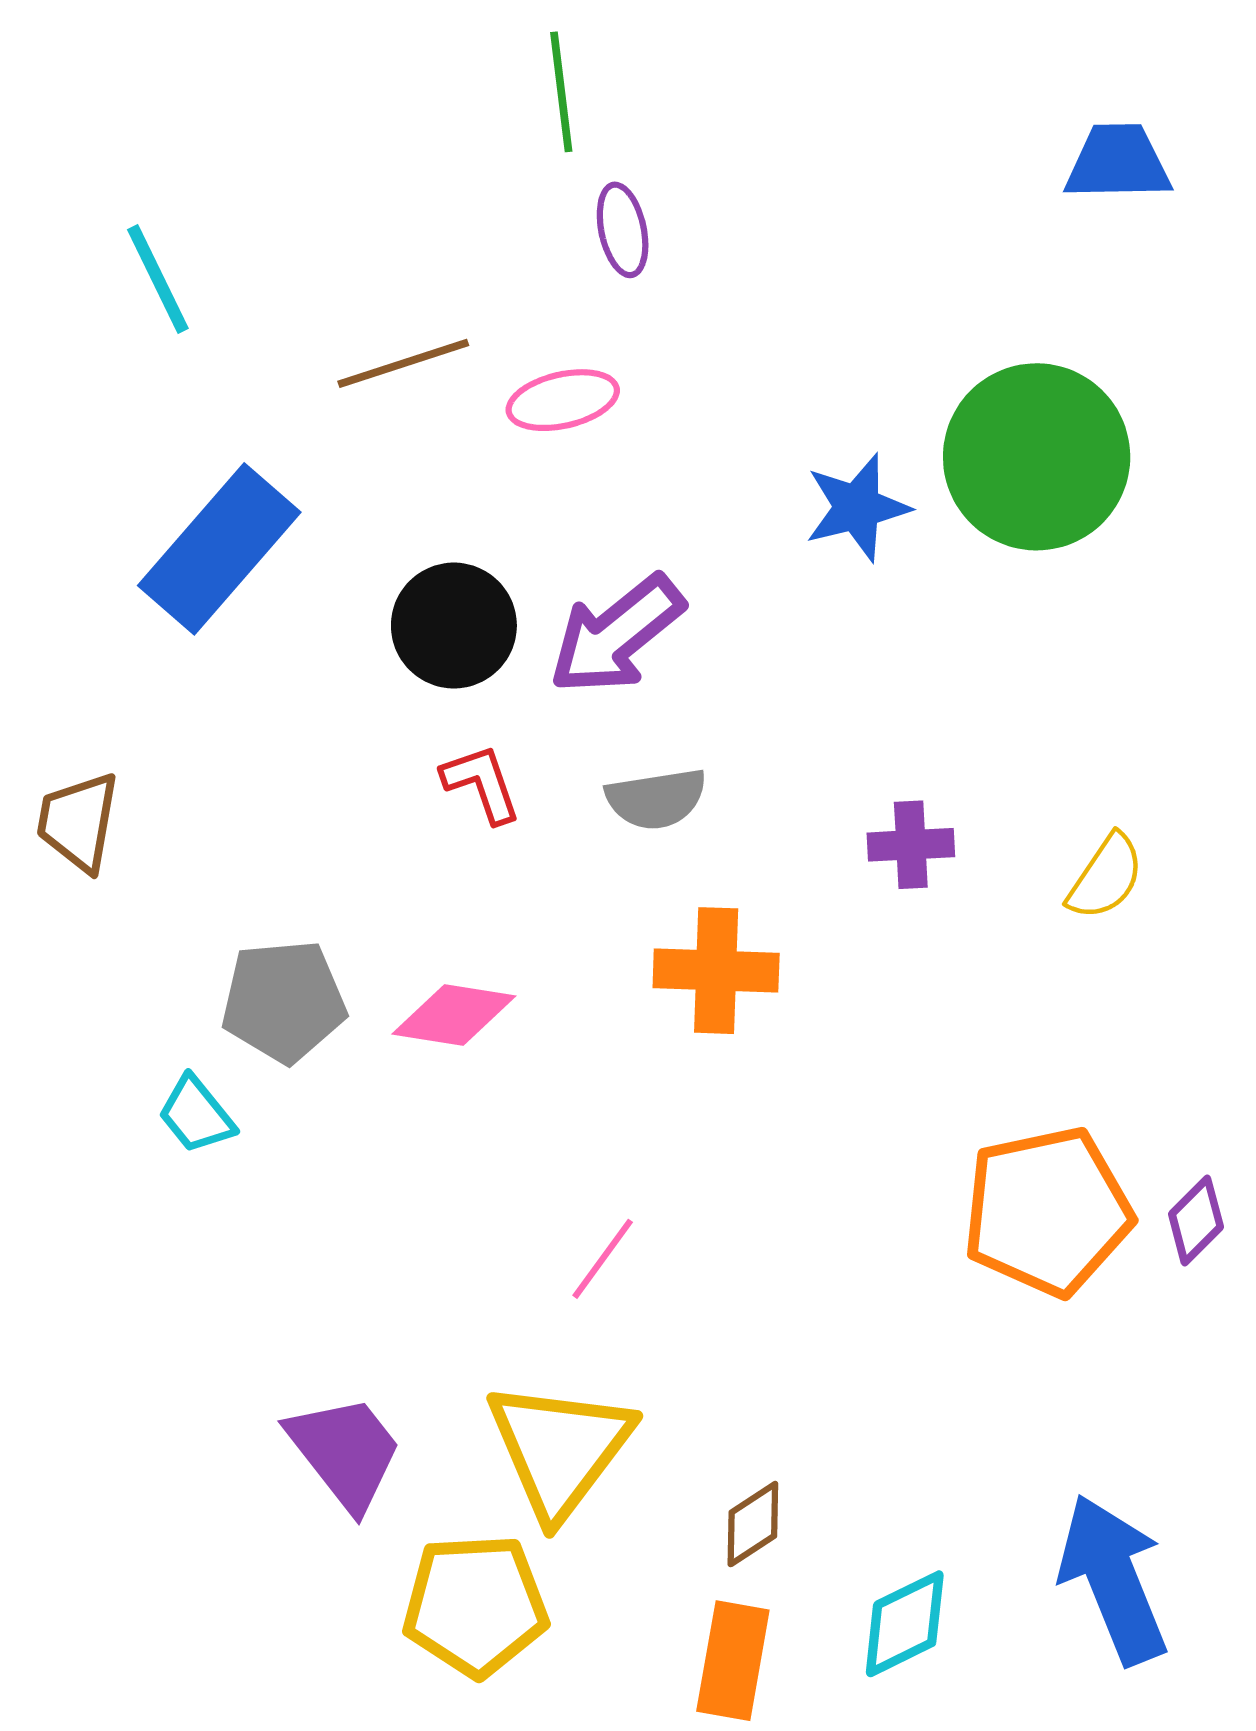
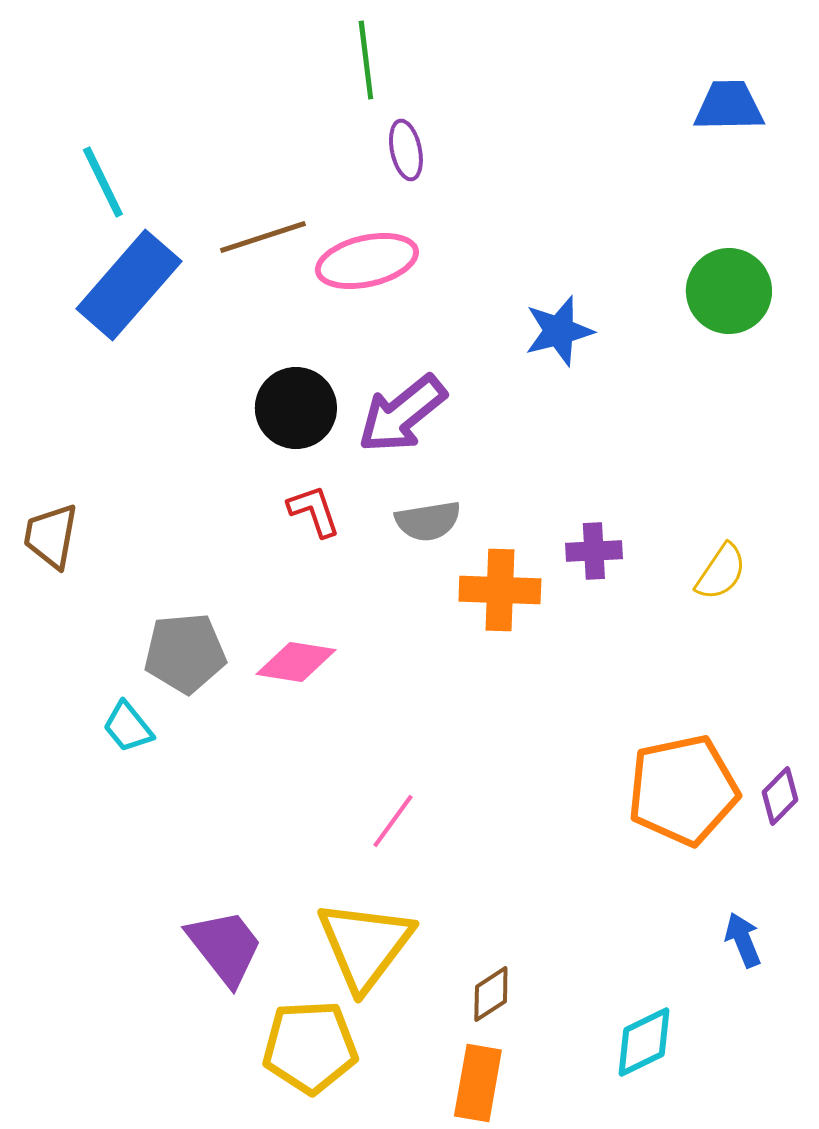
pink ellipse: (563, 400) -> (367, 261), size x1.4
green circle: (1037, 457) -> (729, 291), moved, size x0.7
blue rectangle: (219, 549) -> (129, 285), moved
orange cross: (716, 971) -> (500, 590), moved
blue arrow: (1113, 1579) -> (743, 940), moved, size x0.5
cyan diamond: (905, 1624) -> (644, 1042), moved

